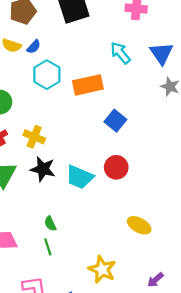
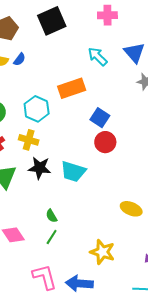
cyan hexagon: (47, 75) -> (37, 109), moved
red circle: (116, 167) -> (105, 142), moved
green line: (48, 247) -> (52, 237), turned 56

